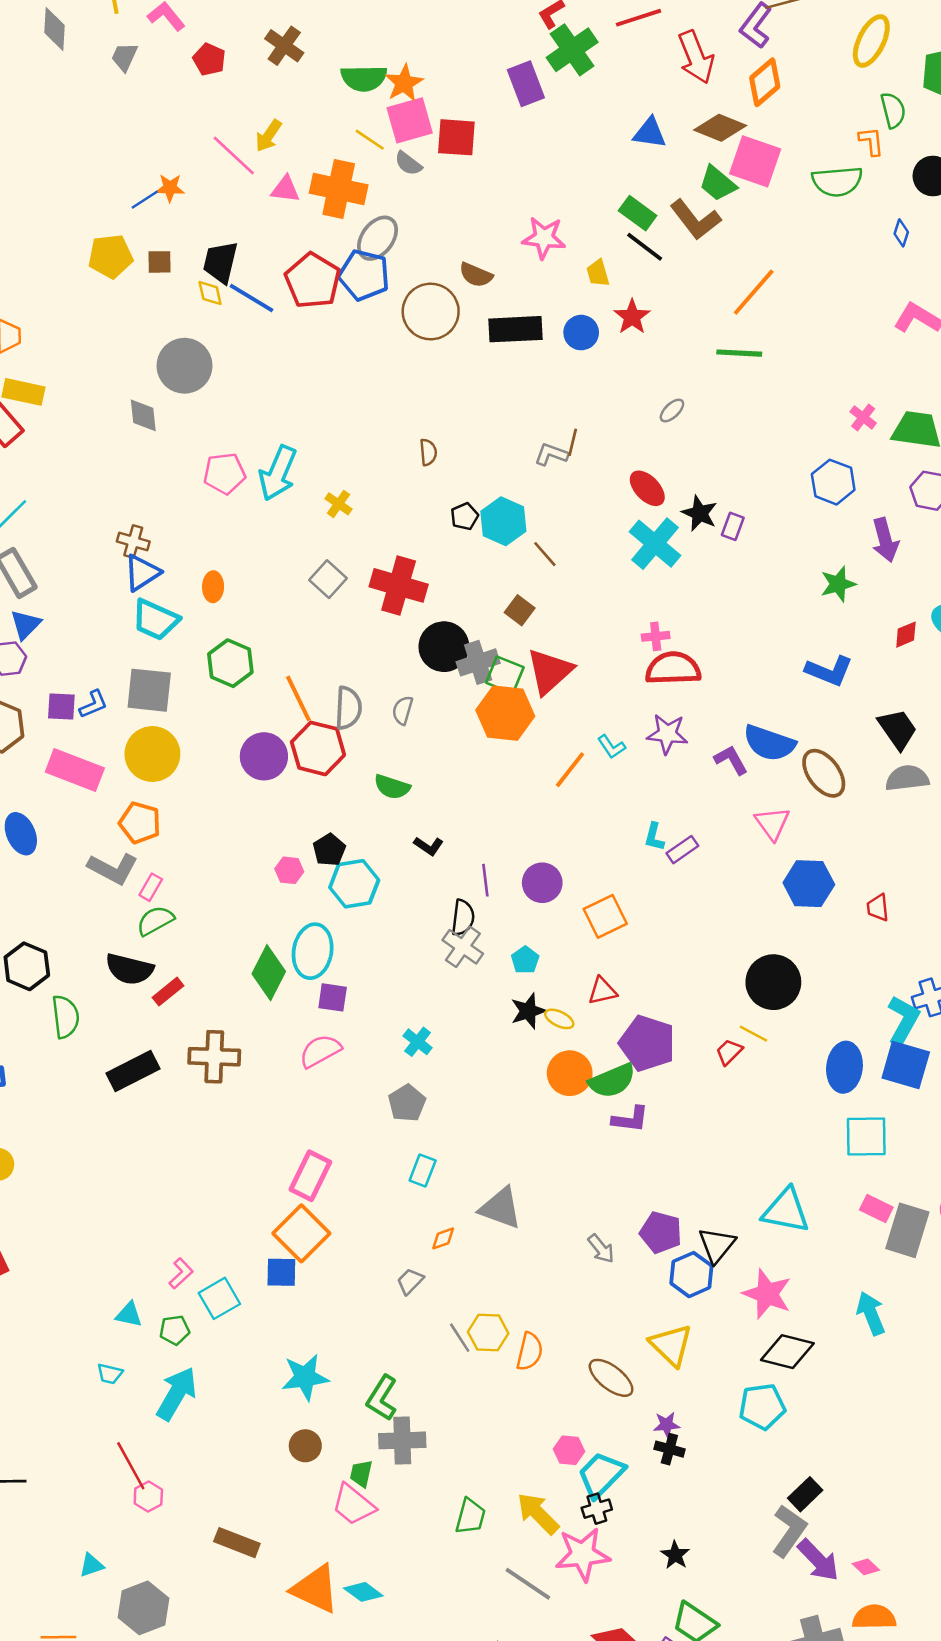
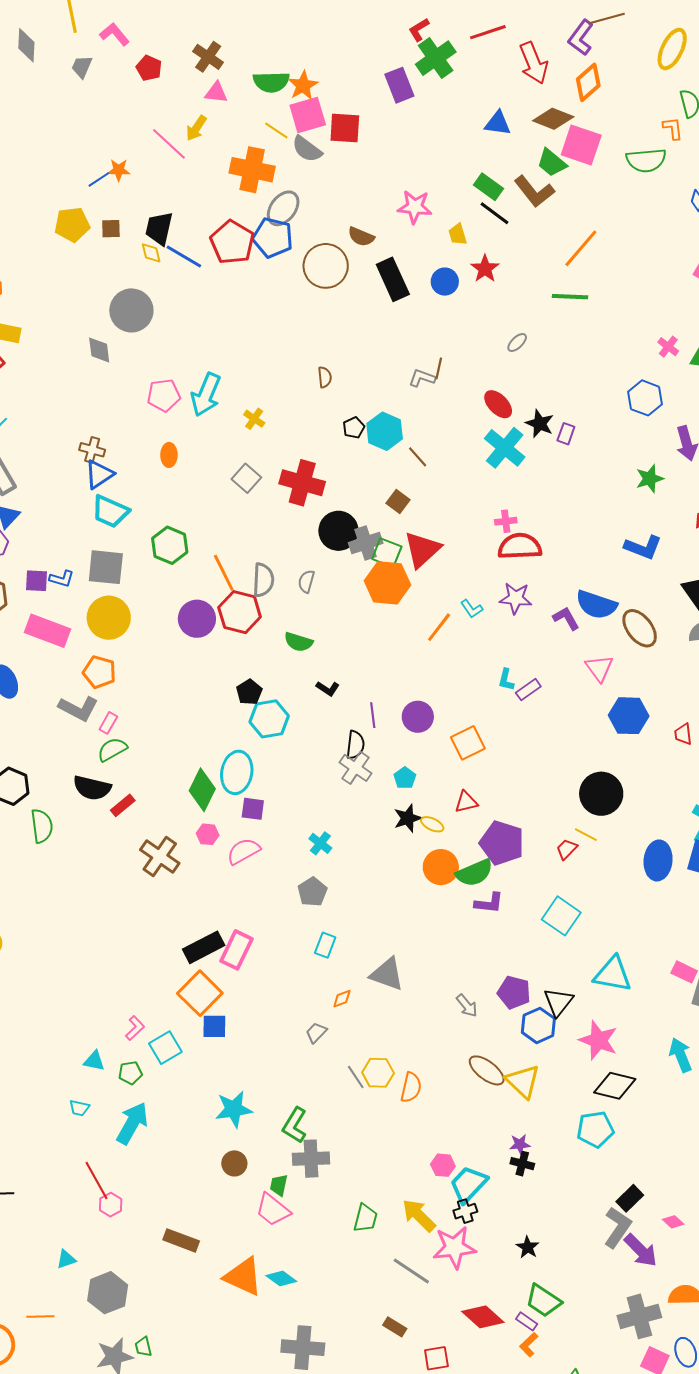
gray semicircle: (408, 163) -> (307, 149), size x1.4
pink triangle: (285, 189) -> (216, 93), moved
black rectangle: (515, 329) -> (393, 279), turned 69
orange ellipse: (213, 587) -> (169, 455), moved
blue L-shape: (93, 704) -> (62, 579), turned 40
pink hexagon: (289, 870) -> (208, 834), moved
brown cross: (214, 1057) -> (160, 857), turned 33
black rectangle: (133, 1071) -> (204, 947), moved
cyan square: (866, 1136) -> (561, 916), moved, turned 36
orange square: (301, 1233) -> (200, 993), moved
brown ellipse: (611, 1378) -> (487, 1070), moved
pink diamond: (866, 1567) -> (673, 1222), moved

